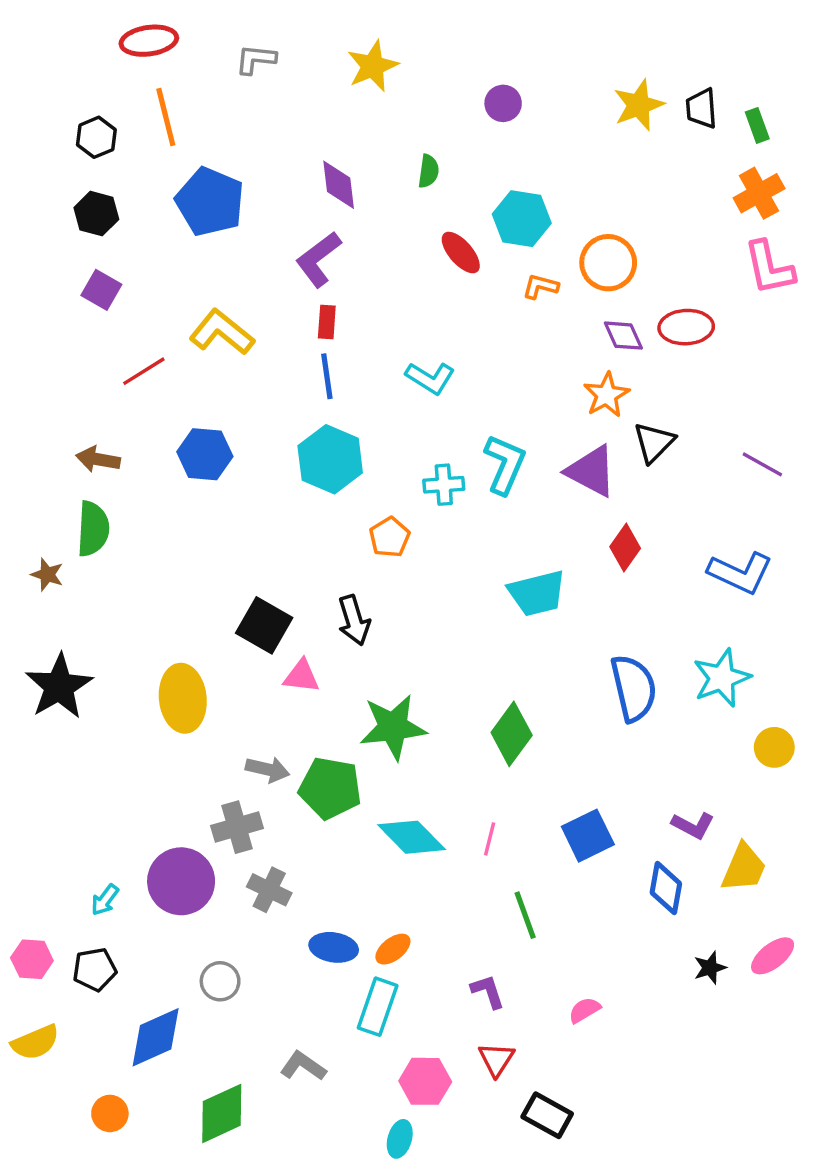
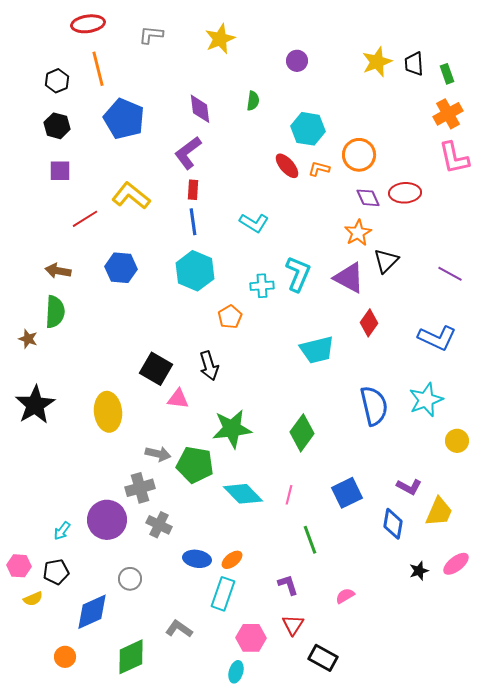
red ellipse: (461, 253) -> (287, 166), moved
purple square: (101, 290) -> (60, 171), turned -30
yellow semicircle: (35, 1042) -> (33, 599), moved, size x0.7

